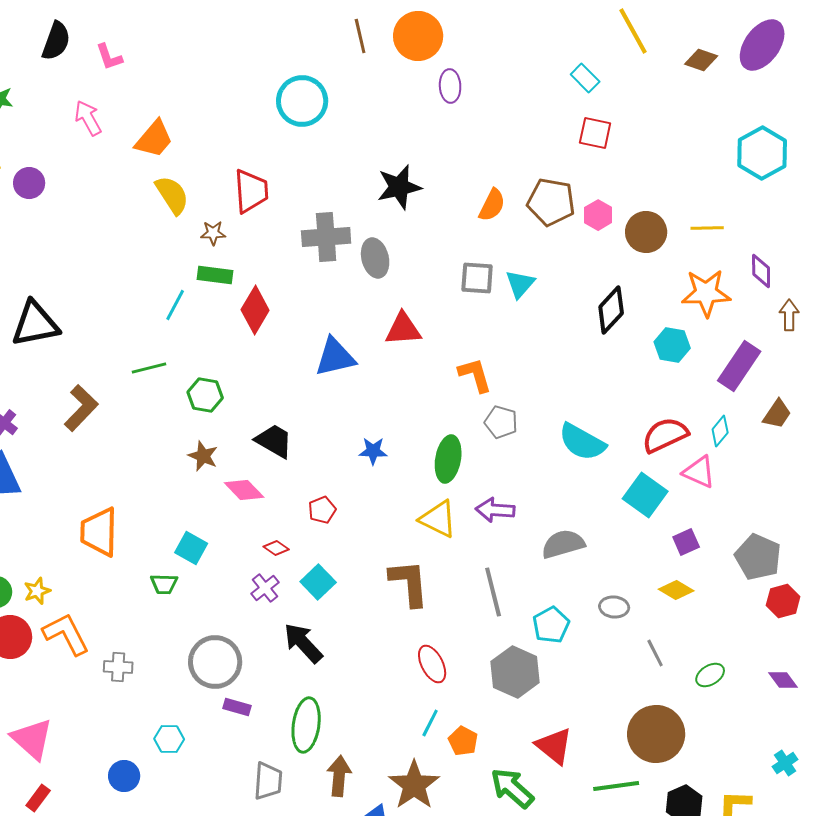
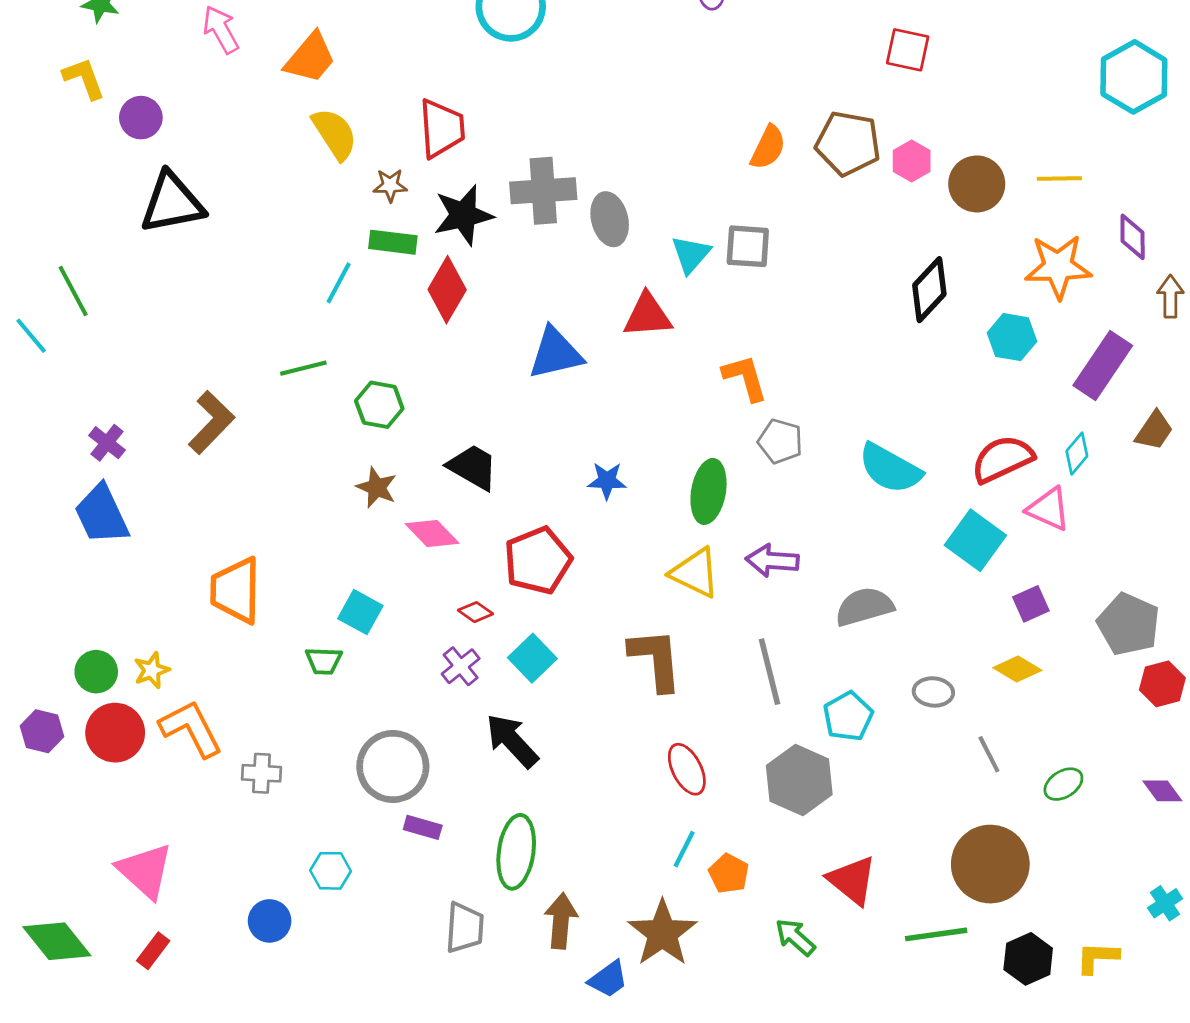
black star: (399, 187) -> (463, 215), moved
cyan triangle: (520, 284) -> (691, 254), moved
black triangle: (35, 324) -> (172, 203), moved
red pentagon: (322, 510) -> (538, 561), size x1.8
green arrow: (512, 788) -> (795, 937), size x0.7

